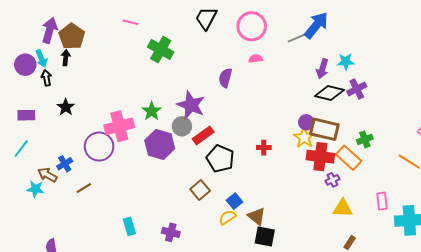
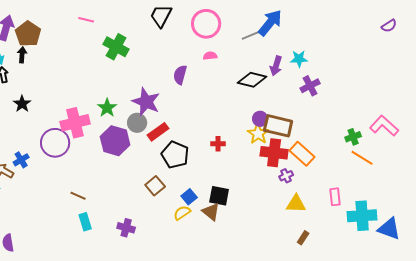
black diamond: (329, 93) -> (252, 80), moved
green cross: (365, 139) -> (353, 137), moved
brown line: (84, 188) -> (78, 196), moved, turned 56
black square: (265, 236) -> (219, 196), moved

